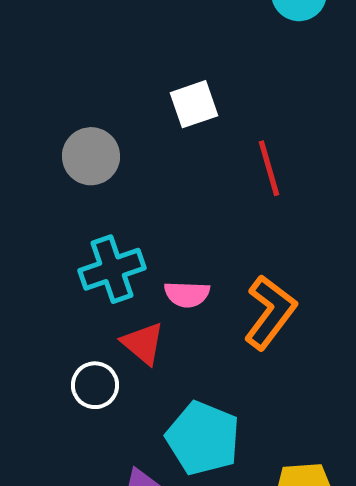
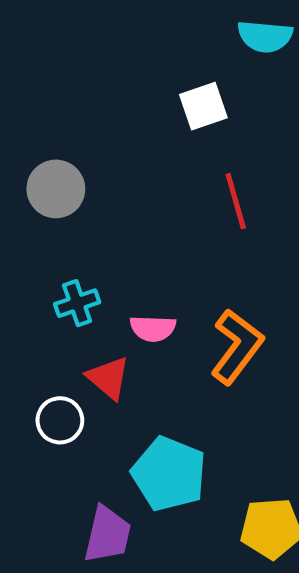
white square: (194, 104) -> (203, 106), moved
cyan cross: (112, 269) -> (77, 303), size x0.7

